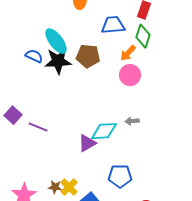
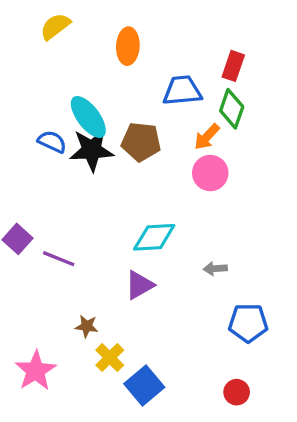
gray arrow: (132, 121) -> (215, 269), moved
cyan diamond: (104, 131) -> (154, 237), moved
blue pentagon: (120, 176) -> (248, 323), moved
brown star: (55, 187) -> (87, 326), moved

